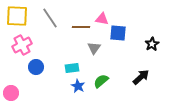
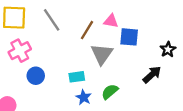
brown line: (81, 27) -> (87, 30), turned -60
gray triangle: (94, 48) -> (102, 54), size x1.5
black arrow: (141, 77) -> (152, 75), moved

